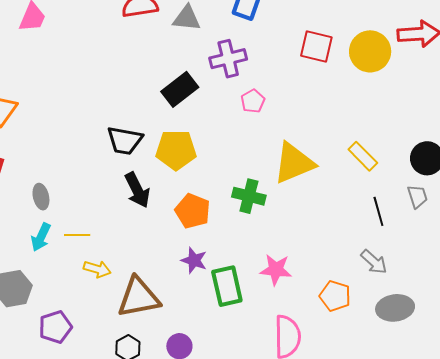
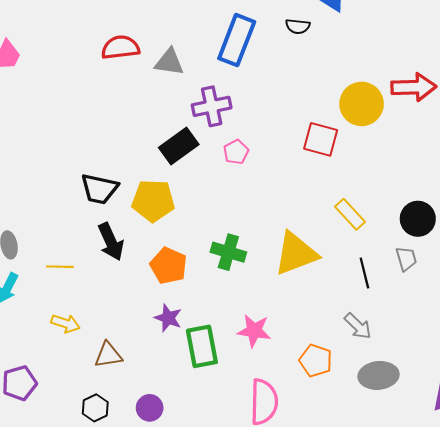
red square: (316, 46) -> (321, 139), moved
black rectangle: (180, 89) -> (179, 146), moved
yellow triangle: (294, 163) -> (296, 254), moved
yellow line: (77, 235) -> (60, 267), moved
brown triangle: (139, 297) -> (108, 355), size x0.6

